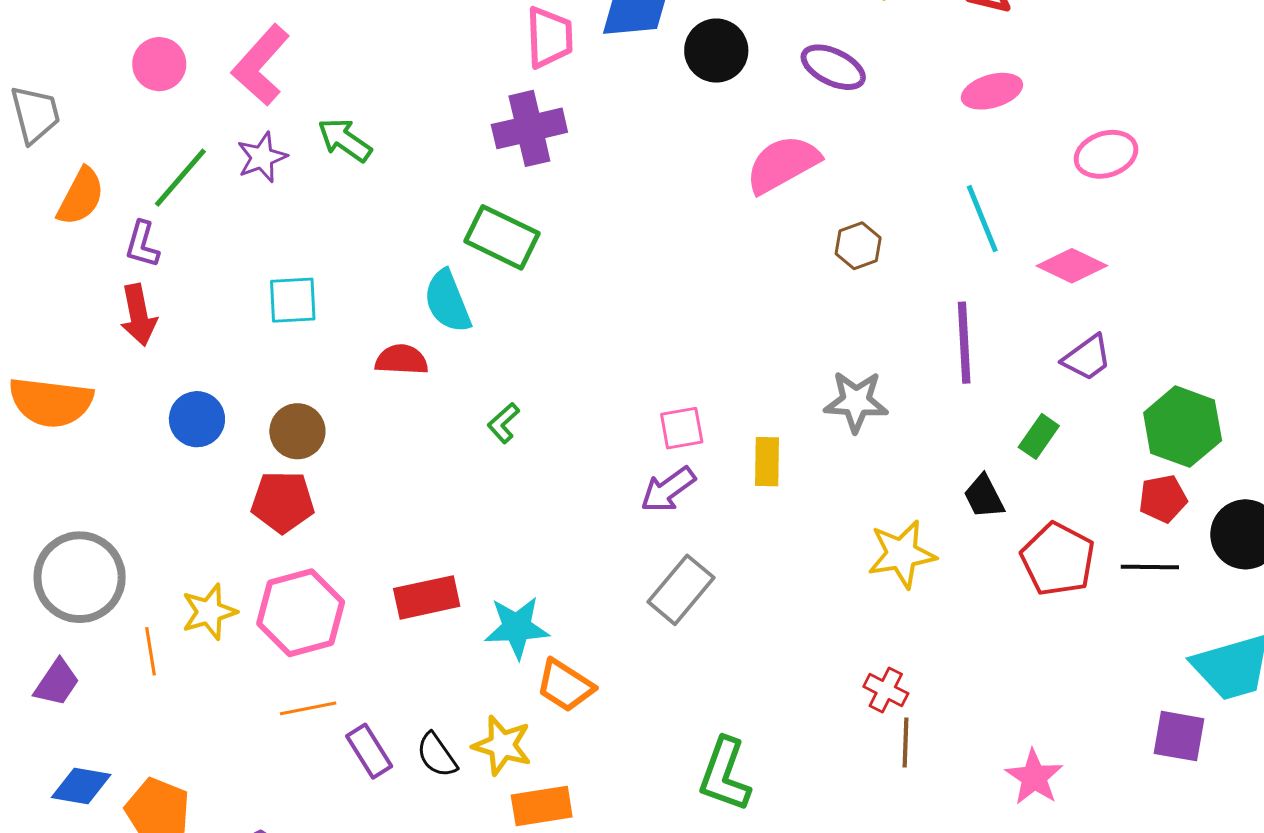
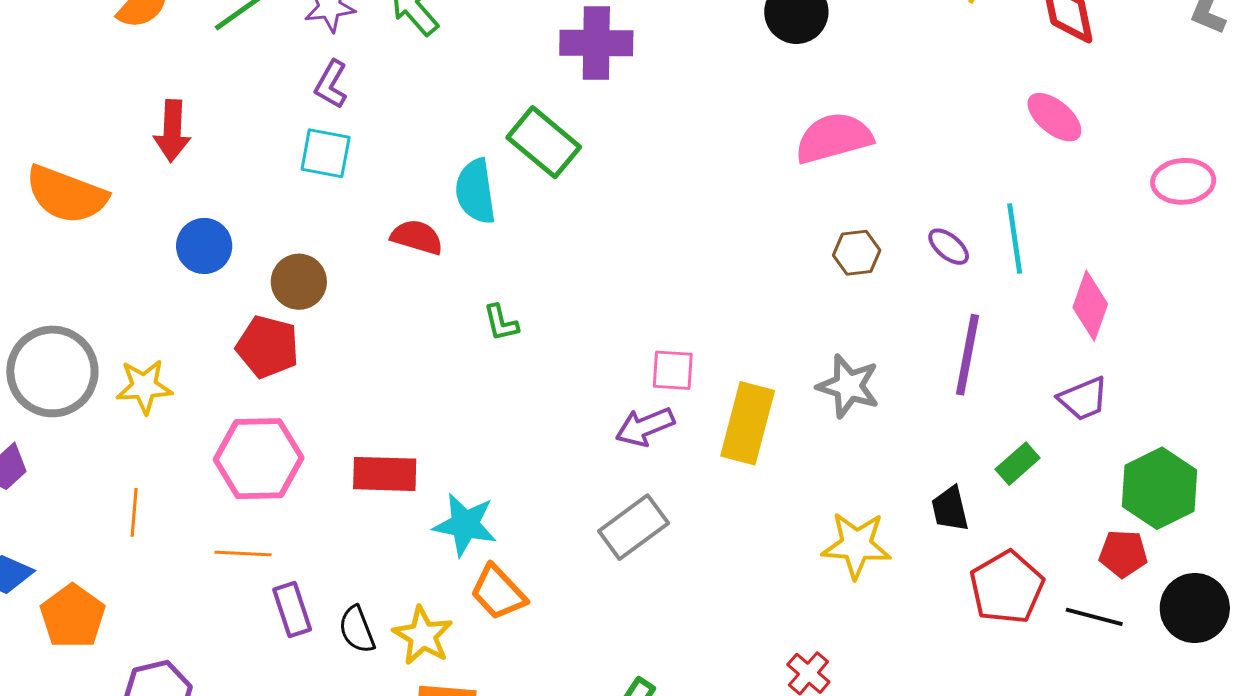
purple ellipse: (833, 67) -> (949, 247), moved, size x0.7
pink ellipse: (992, 91) -> (1054, 117), turned 42
pink ellipse: (1106, 154) -> (1183, 181), moved
purple L-shape: (142, 244) -> (331, 84), moved
brown hexagon: (858, 246) -> (857, 253), moved
pink diamond: (1072, 266) -> (1090, 306), turned 70
green L-shape: (504, 423) -> (501, 323), turned -75
yellow rectangle: (767, 462) -> (748, 423), size x1.6
yellow star: (209, 612) -> (144, 387), moved
orange line: (150, 651) -> (134, 512), moved

